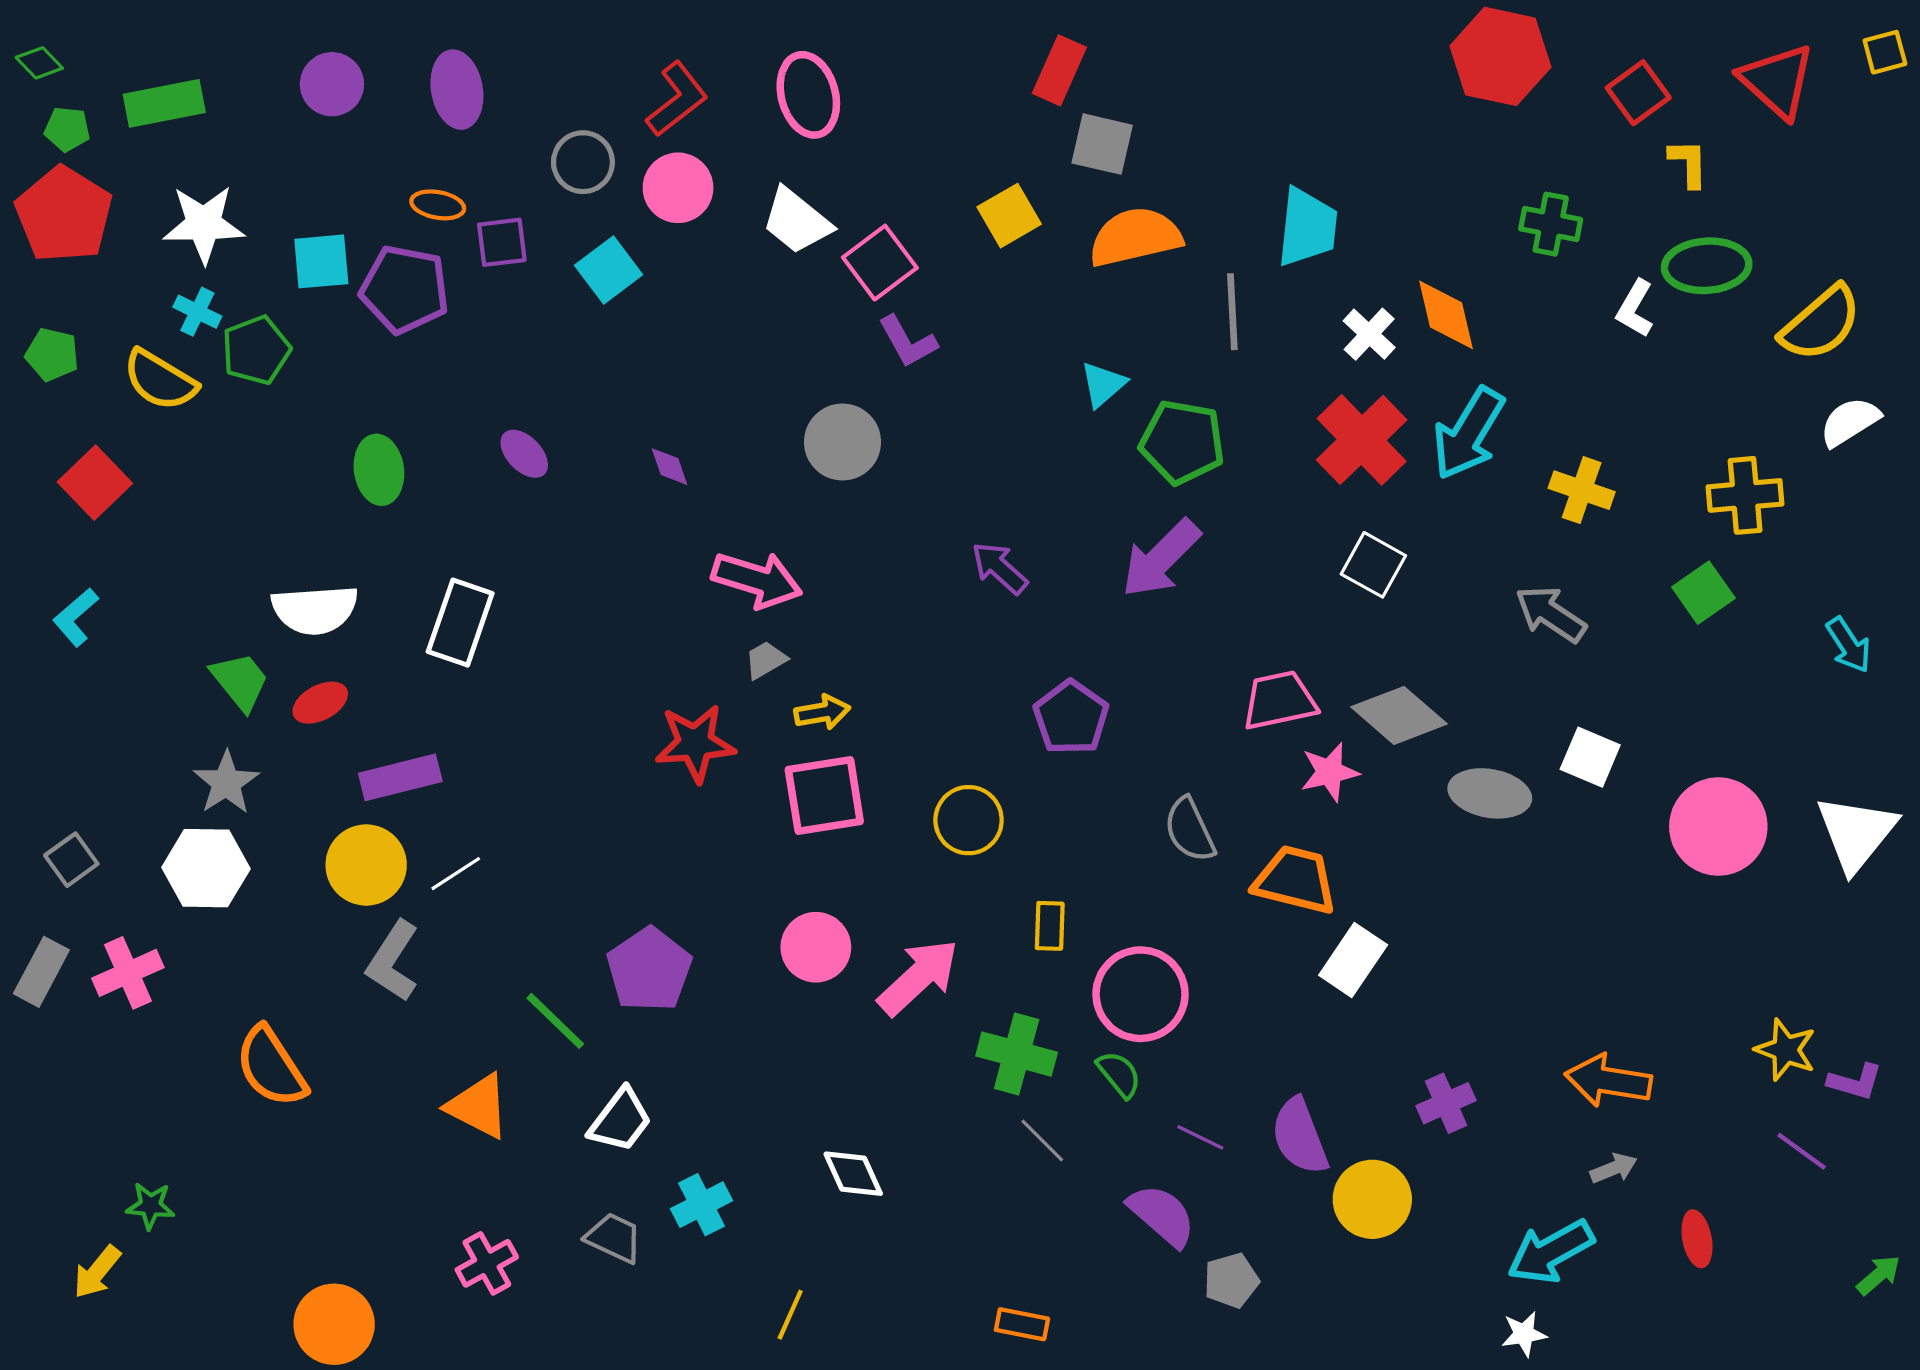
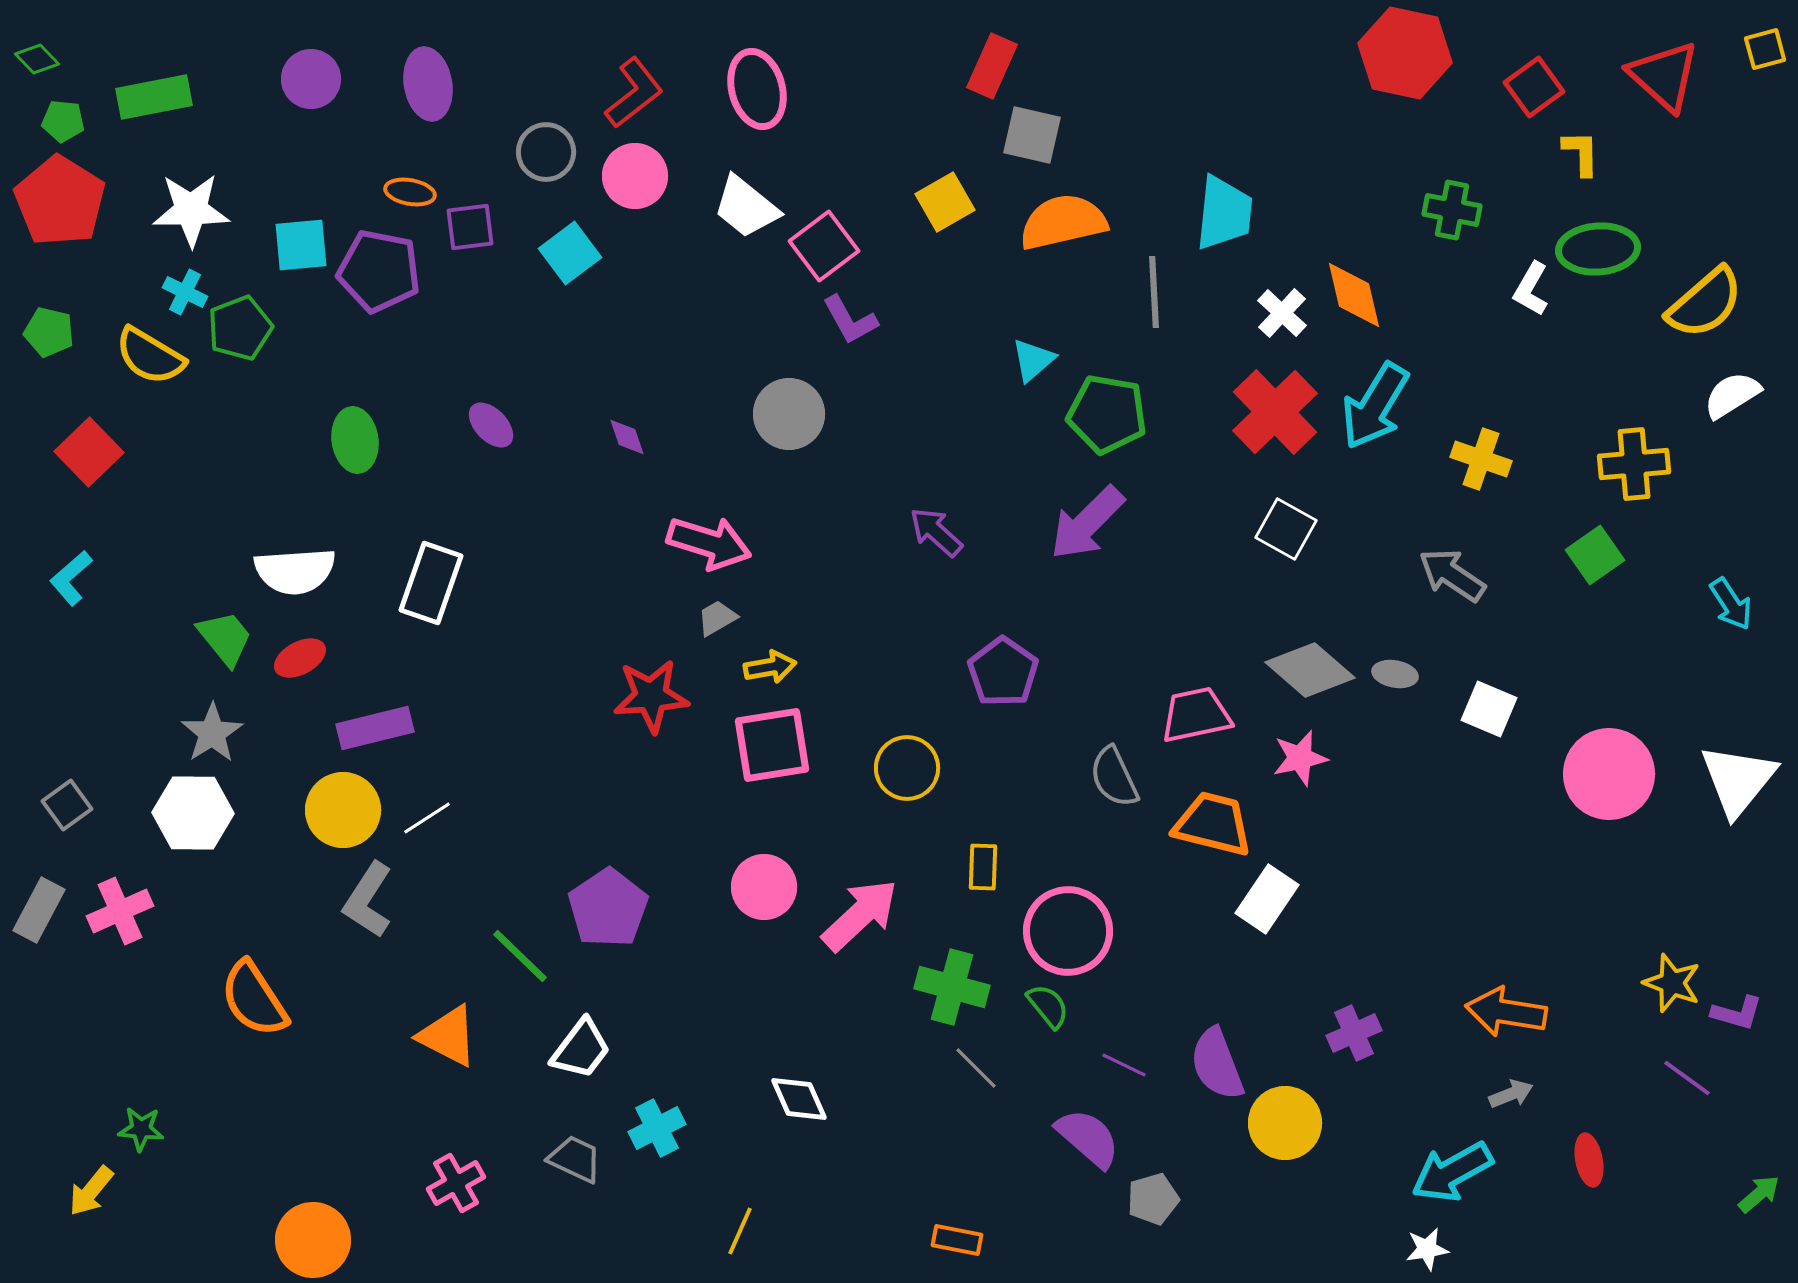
pink trapezoid: (1279, 700) -> (1196, 715), moved
pink star: (1330, 772) -> (1300, 758), moved
gray ellipse: (1490, 793) -> (1395, 674), moved, size x0.6

